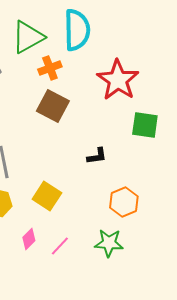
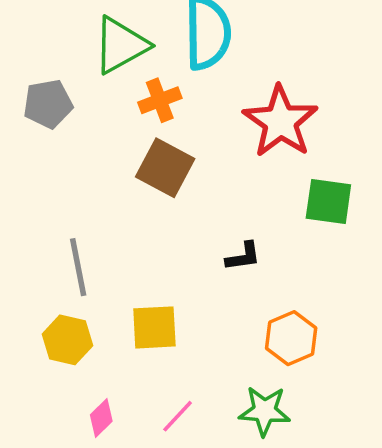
yellow square: (47, 196) -> (154, 327), turned -36
pink diamond: (29, 239) -> (101, 418), moved

